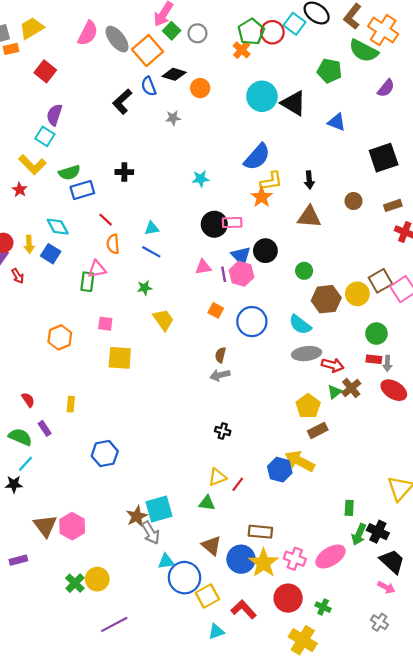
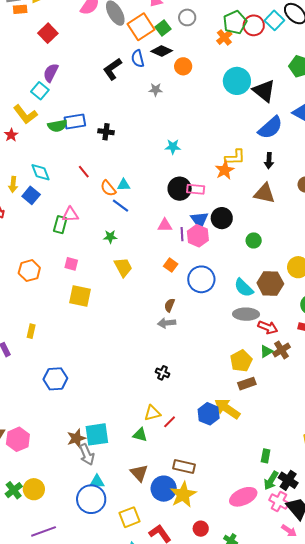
green square: (172, 31) -> (163, 28), moved
blue semicircle: (257, 157) -> (270, 128), moved
blue rectangle: (82, 190) -> (75, 121), moved
orange semicircle: (113, 244) -> (108, 188), moved, turned -42
brown hexagon: (326, 299) -> (270, 283), moved
pink cross: (295, 559) -> (279, 501), moved
blue circle: (184, 578) -> (91, 499), moved
red circle: (288, 598) -> (201, 529), size x0.6

